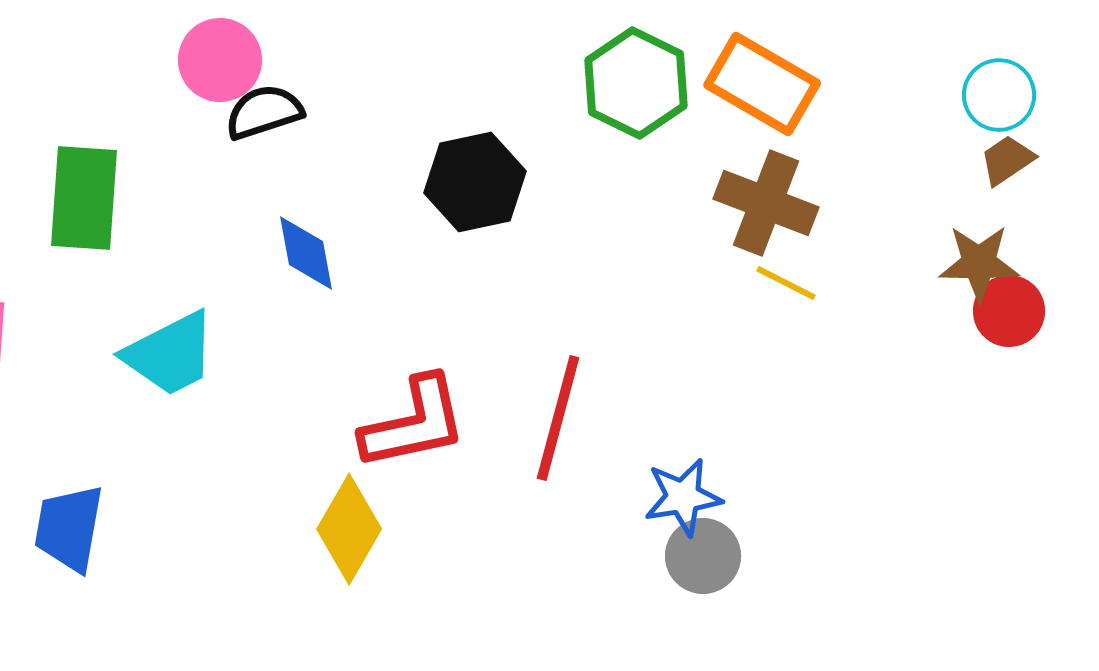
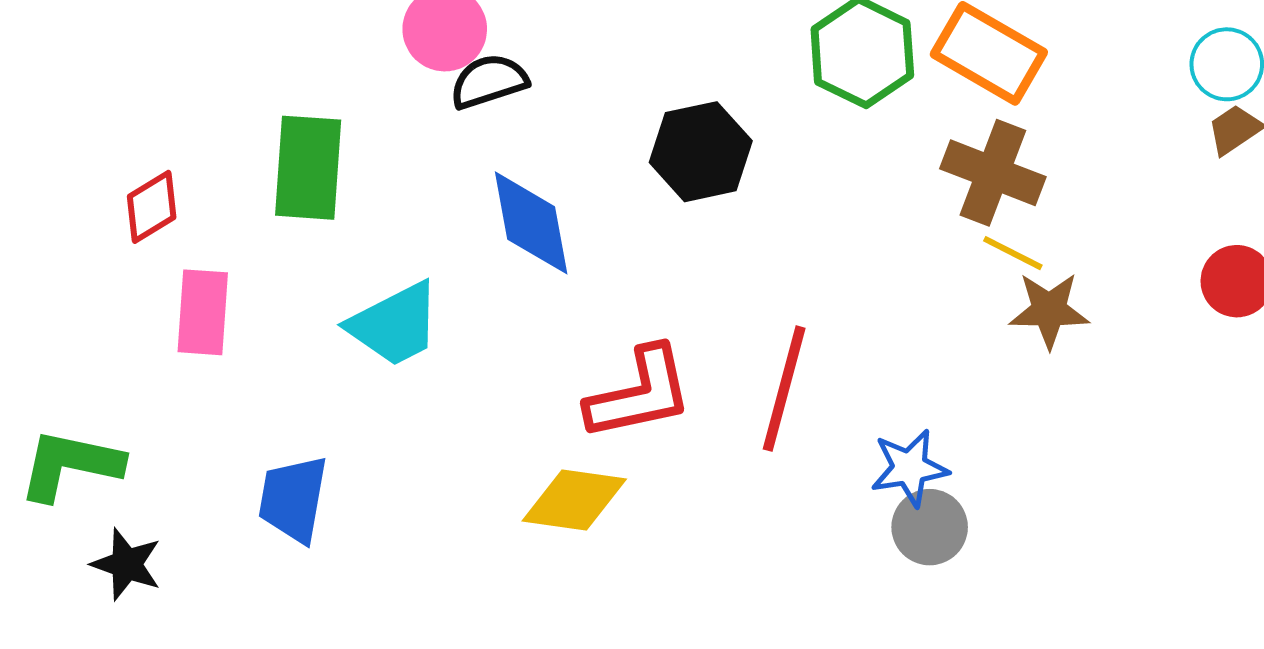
blue diamond: (306, 253) -> (531, 223), size x1.4
brown star: (979, 263) -> (1049, 310), moved
yellow diamond: (349, 529) -> (574, 500), turned 68

